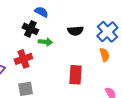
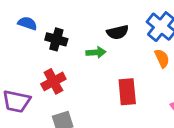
blue semicircle: (41, 12) -> (27, 23), moved
green arrow: (45, 42) -> (96, 52), moved

